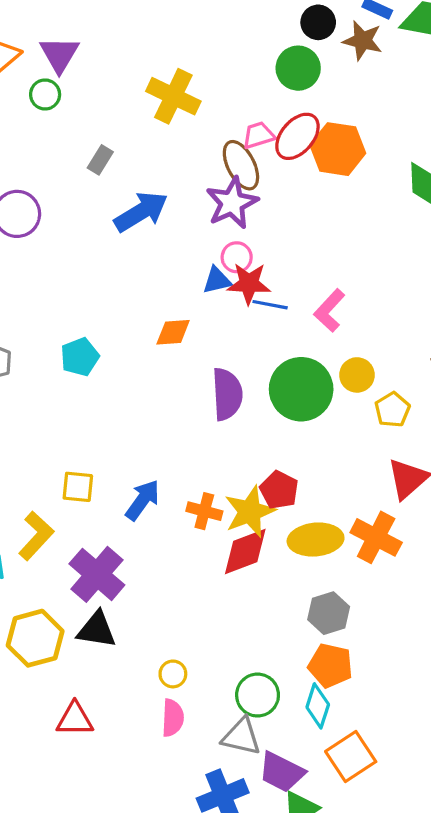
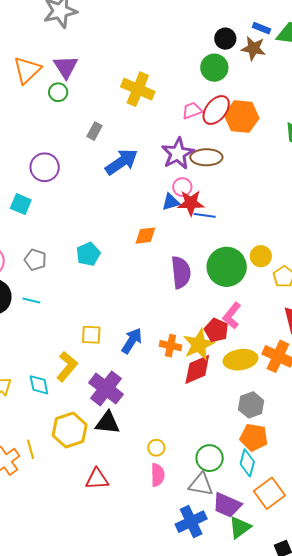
brown ellipse: (241, 165) -> (206, 157), moved, turned -60
pink L-shape: (329, 311) -> (232, 316), moved

